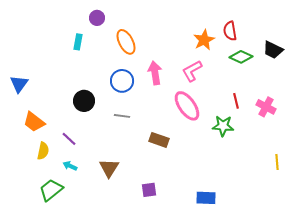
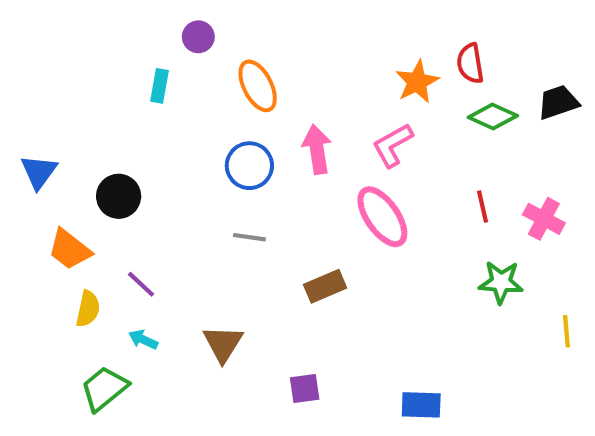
black trapezoid: (273, 50) -> (558, 102), turned 135
black circle: (84, 101) -> (119, 196), moved
green star: (223, 126) -> (501, 282), moved
brown rectangle: (159, 140) -> (325, 286), turned -42

